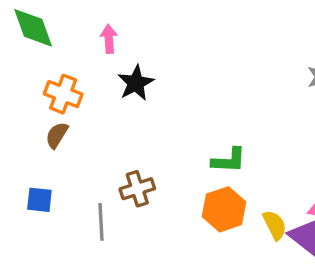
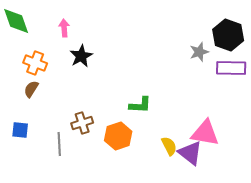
orange hexagon: (224, 209) -> (118, 136), moved

